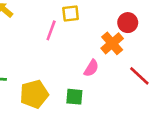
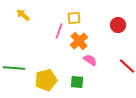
orange cross: (112, 43) -> (79, 41), moved
pink semicircle: (91, 68) -> (90, 60), turned -88

